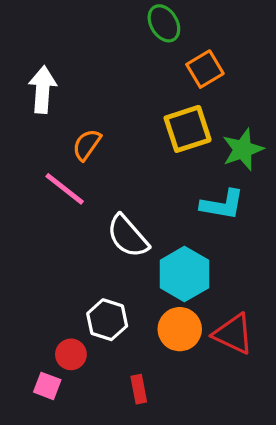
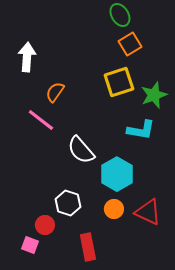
green ellipse: (164, 23) -> (120, 15), moved
orange circle: (180, 329) -> (114, 209), size x0.7
red rectangle: (139, 389) -> (88, 247), size x1.5

